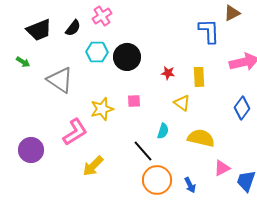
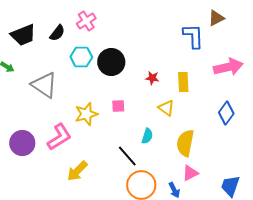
yellow semicircle: (201, 138) -> (185, 143), turned -92
purple circle: (31, 150) -> (22, 143), moved
pink triangle: (222, 168) -> (190, 173), moved

